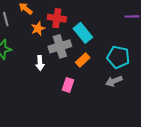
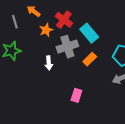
red cross: (57, 18) -> (64, 20), turned 30
pink rectangle: (68, 85) -> (76, 95), moved

